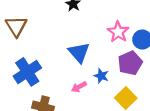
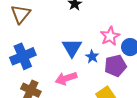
blue star: (101, 76) -> (92, 57), moved
pink arrow: (79, 87) -> (66, 78), size x1.5

